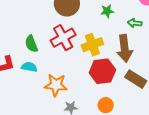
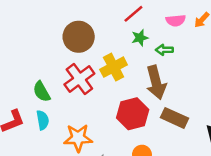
green star: (107, 11) -> (140, 38), moved
yellow cross: (92, 45) -> (114, 67), moved
cyan semicircle: (29, 67) -> (43, 120), turned 77

